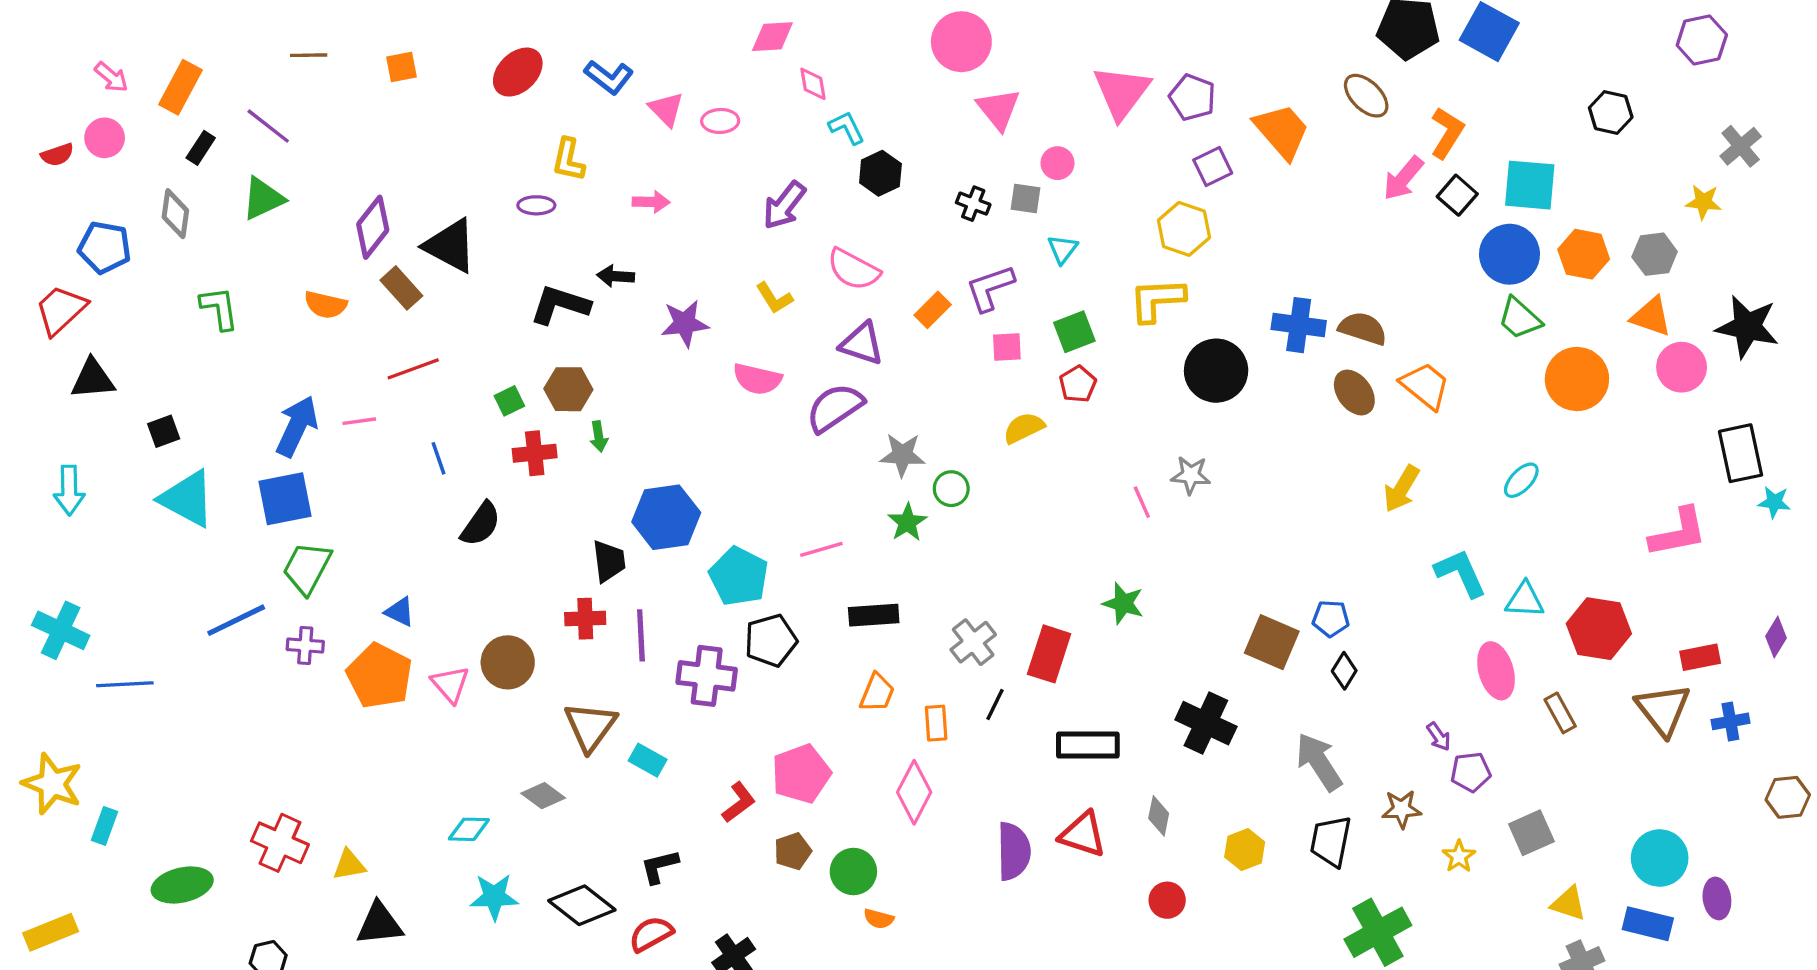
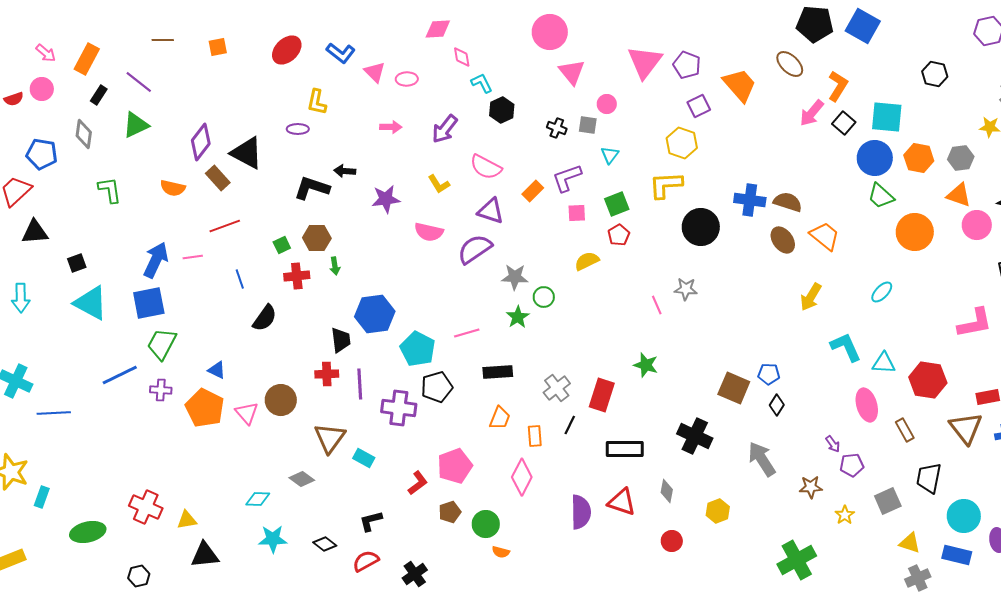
pink arrow: (651, 202) -> (391, 127), moved
black trapezoid: (1331, 841) -> (929, 478), moved
black diamond: (582, 905) -> (325, 544), size x0.6

